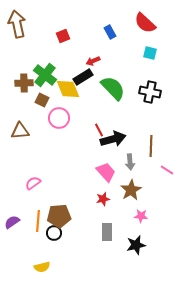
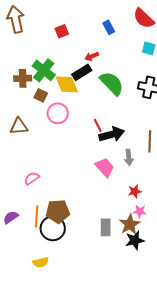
brown star: (131, 190) -> (130, 224), moved
red star: (103, 199) -> (135, 191), moved
black circle: (54, 233) -> (53, 228), size x1.6

